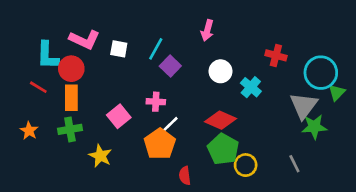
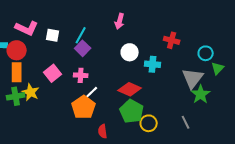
purple square: (170, 66) -> (83, 48), moved
cyan circle: (321, 73) -> (206, 53), size x0.6
cyan cross: (251, 87) -> (153, 64), turned -35
pink square: (119, 116) -> (53, 73), moved
green star: (314, 127) -> (201, 94), turned -30
yellow star: (100, 156) -> (31, 92), moved

